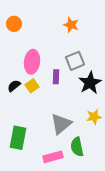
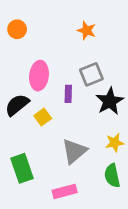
black semicircle: (14, 86) -> (17, 105), size x1.5
yellow square: (32, 86) -> (43, 117), moved
green rectangle: (18, 138) -> (22, 168), turned -30
green semicircle: (77, 147) -> (112, 176), moved

